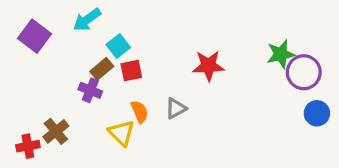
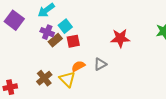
purple cross: (90, 90) -> (47, 32), moved
orange semicircle: (140, 112) -> (78, 66), turned -96
brown cross: (56, 131) -> (44, 78), moved

